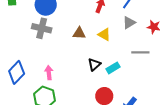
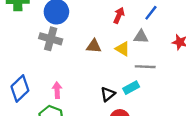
gray triangle: (129, 23) -> (141, 37), moved, turned 32
gray line: (140, 52) -> (145, 67), moved
black triangle: (94, 64) -> (108, 94), moved

